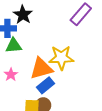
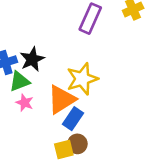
black star: (23, 15) -> (32, 59), moved, turned 30
pink star: (11, 75) -> (25, 103), moved

